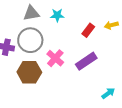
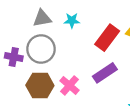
red rectangle: (88, 30) -> (107, 38), size x1.6
pink cross: (55, 58) -> (70, 85), moved

